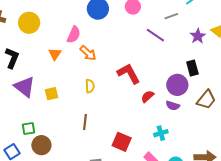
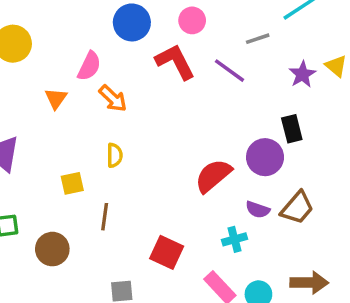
red L-shape: (129, 73) -> (175, 62), moved
yellow square: (51, 94) -> (72, 183), moved
red semicircle: (147, 96) -> (213, 176), size x1.6
brown trapezoid: (206, 100) -> (297, 208), moved
purple semicircle: (173, 106) -> (258, 210), moved
brown circle: (41, 145) -> (52, 249), moved

